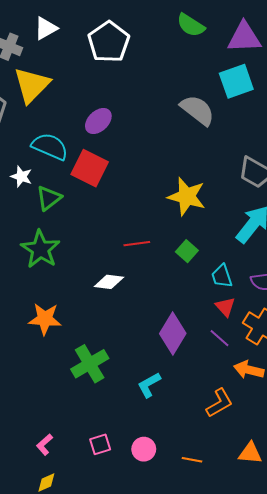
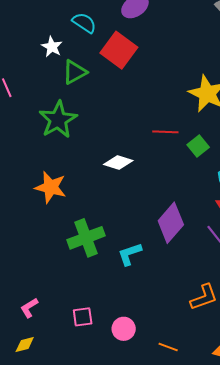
cyan semicircle: (50, 146) -> (84, 23), size x0.7
red line: (137, 244) -> (165, 132), moved
cyan L-shape: (149, 385) -> (130, 254), moved

